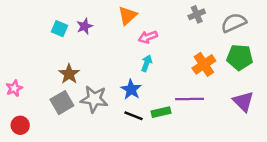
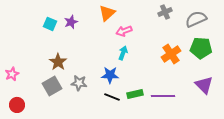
blue star: (131, 89) -> (110, 75), turned -30
gray star: (94, 99) -> (79, 83), size x0.7
purple line: (190, 99) -> (163, 96), moved

